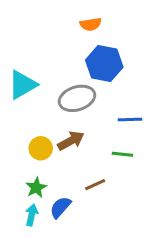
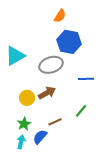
orange semicircle: (91, 24) -> (60, 16), turned -48
green line: (122, 154) -> (81, 111), moved, turned -56
brown line: (95, 185) -> (55, 122), moved

